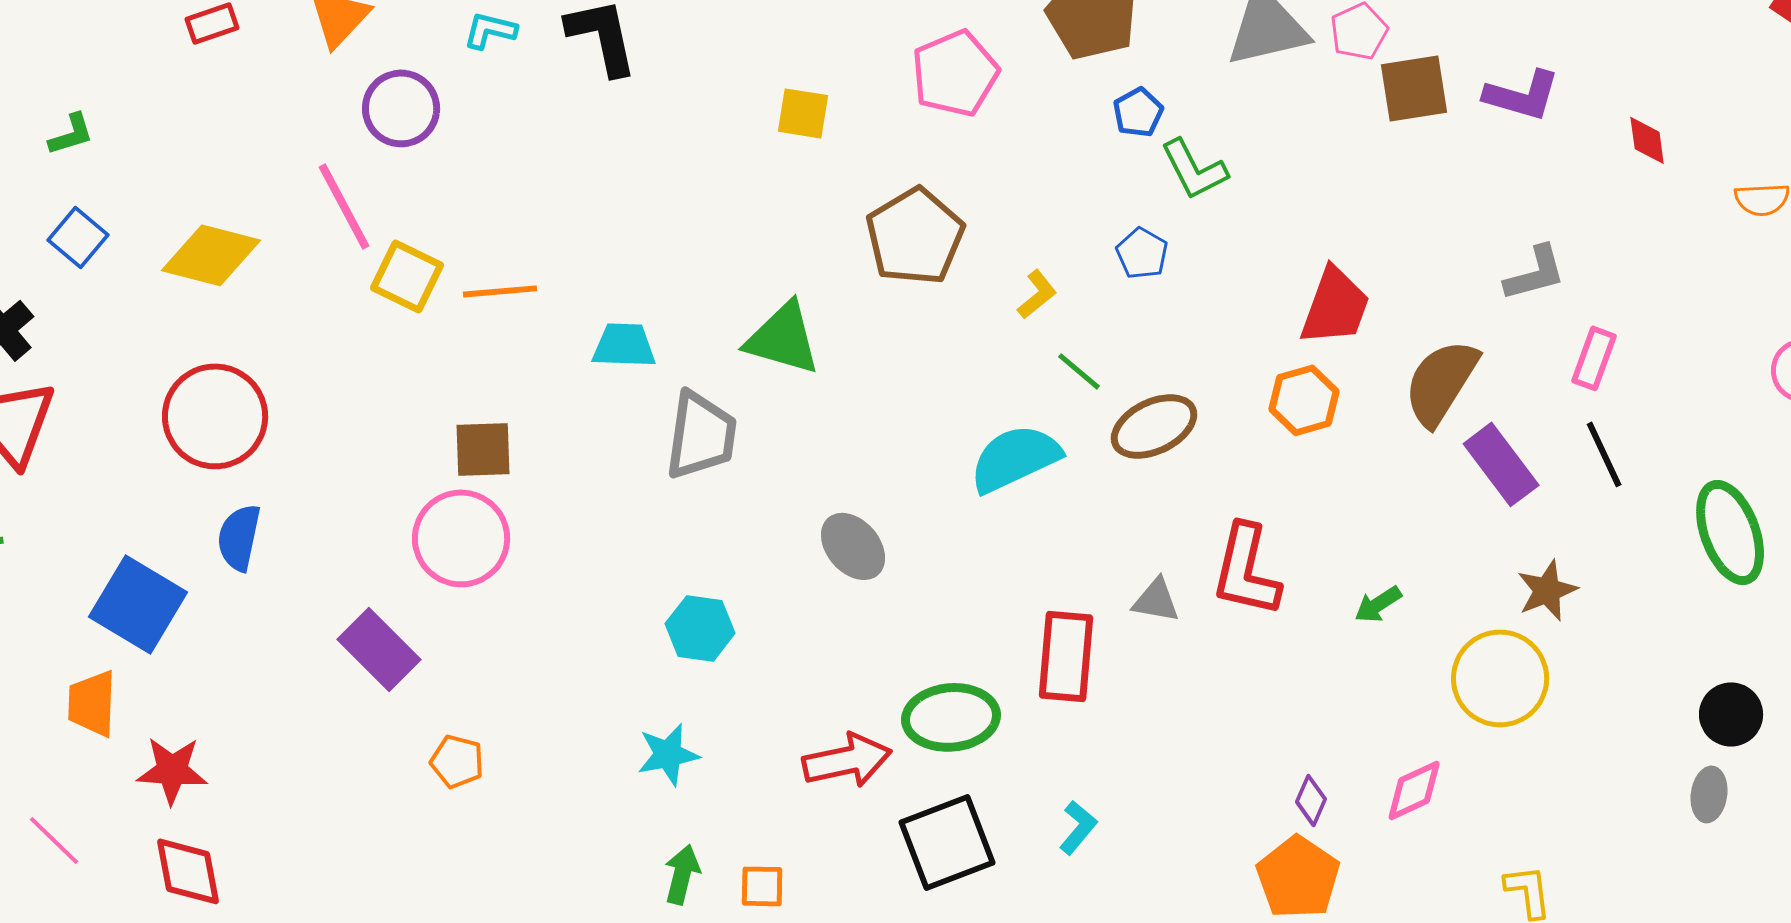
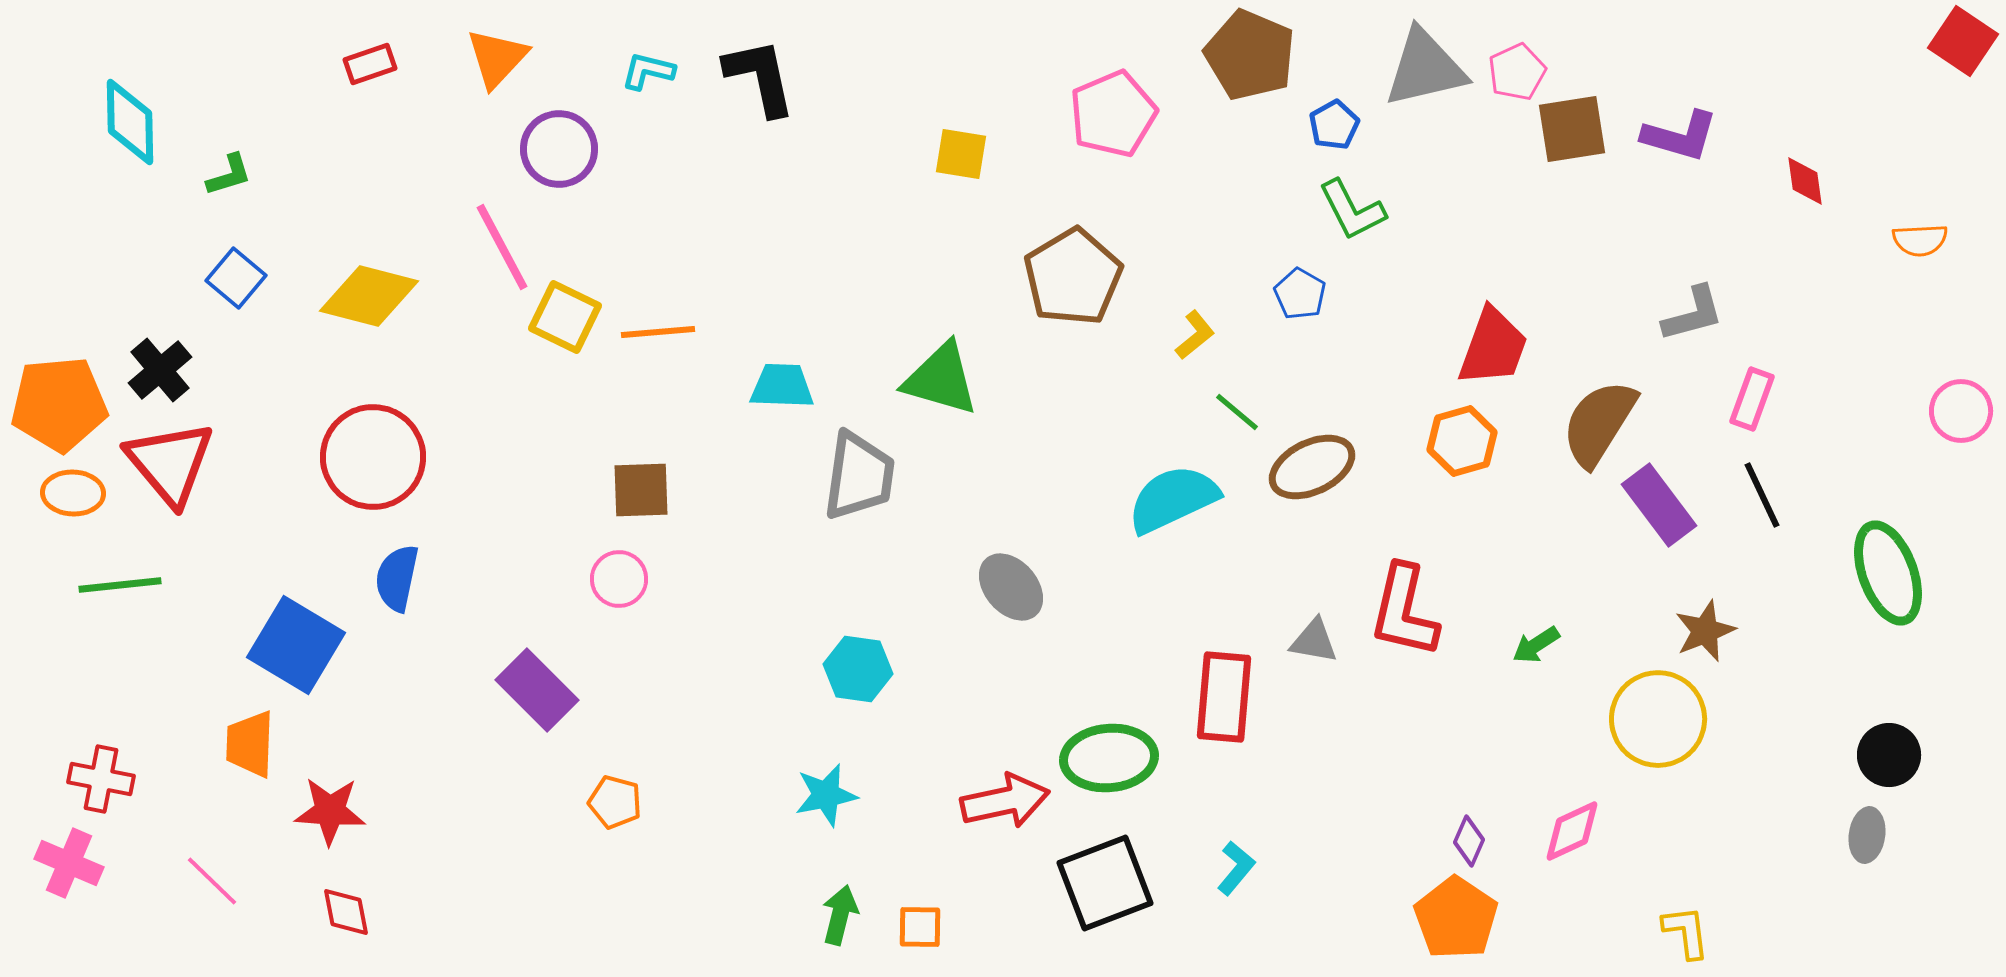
blue pentagon: (1138, 112) -> (1334, 125), moved
pink circle: (461, 538) -> (619, 579), size x0.6
red diamond: (188, 871) -> (346, 912), size x0.7

